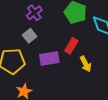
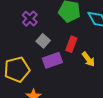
gray square: (30, 36) -> (43, 41), moved

